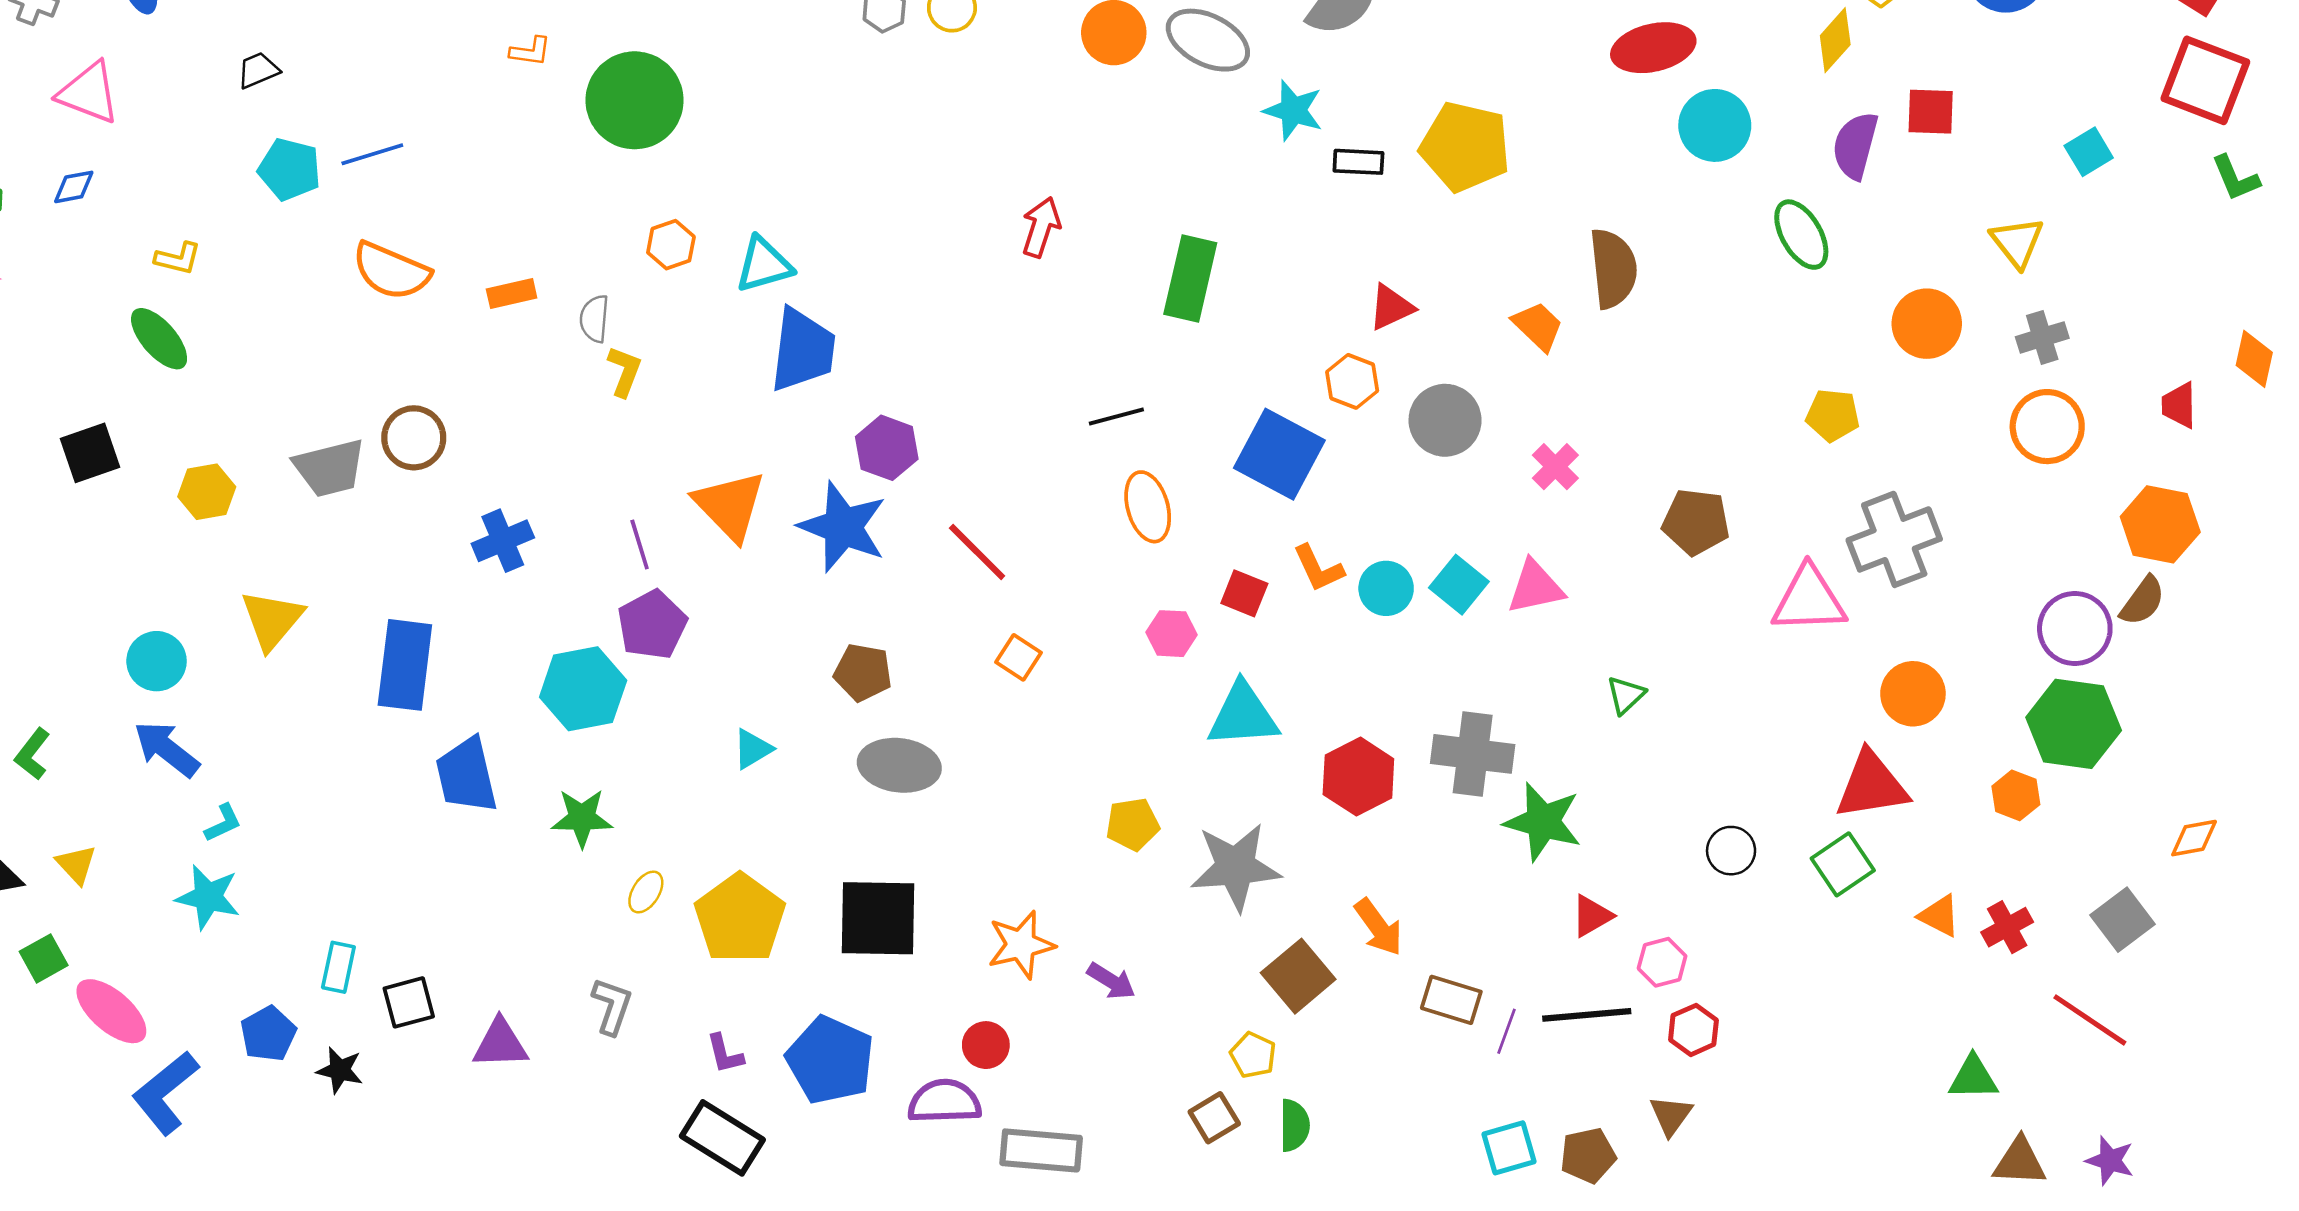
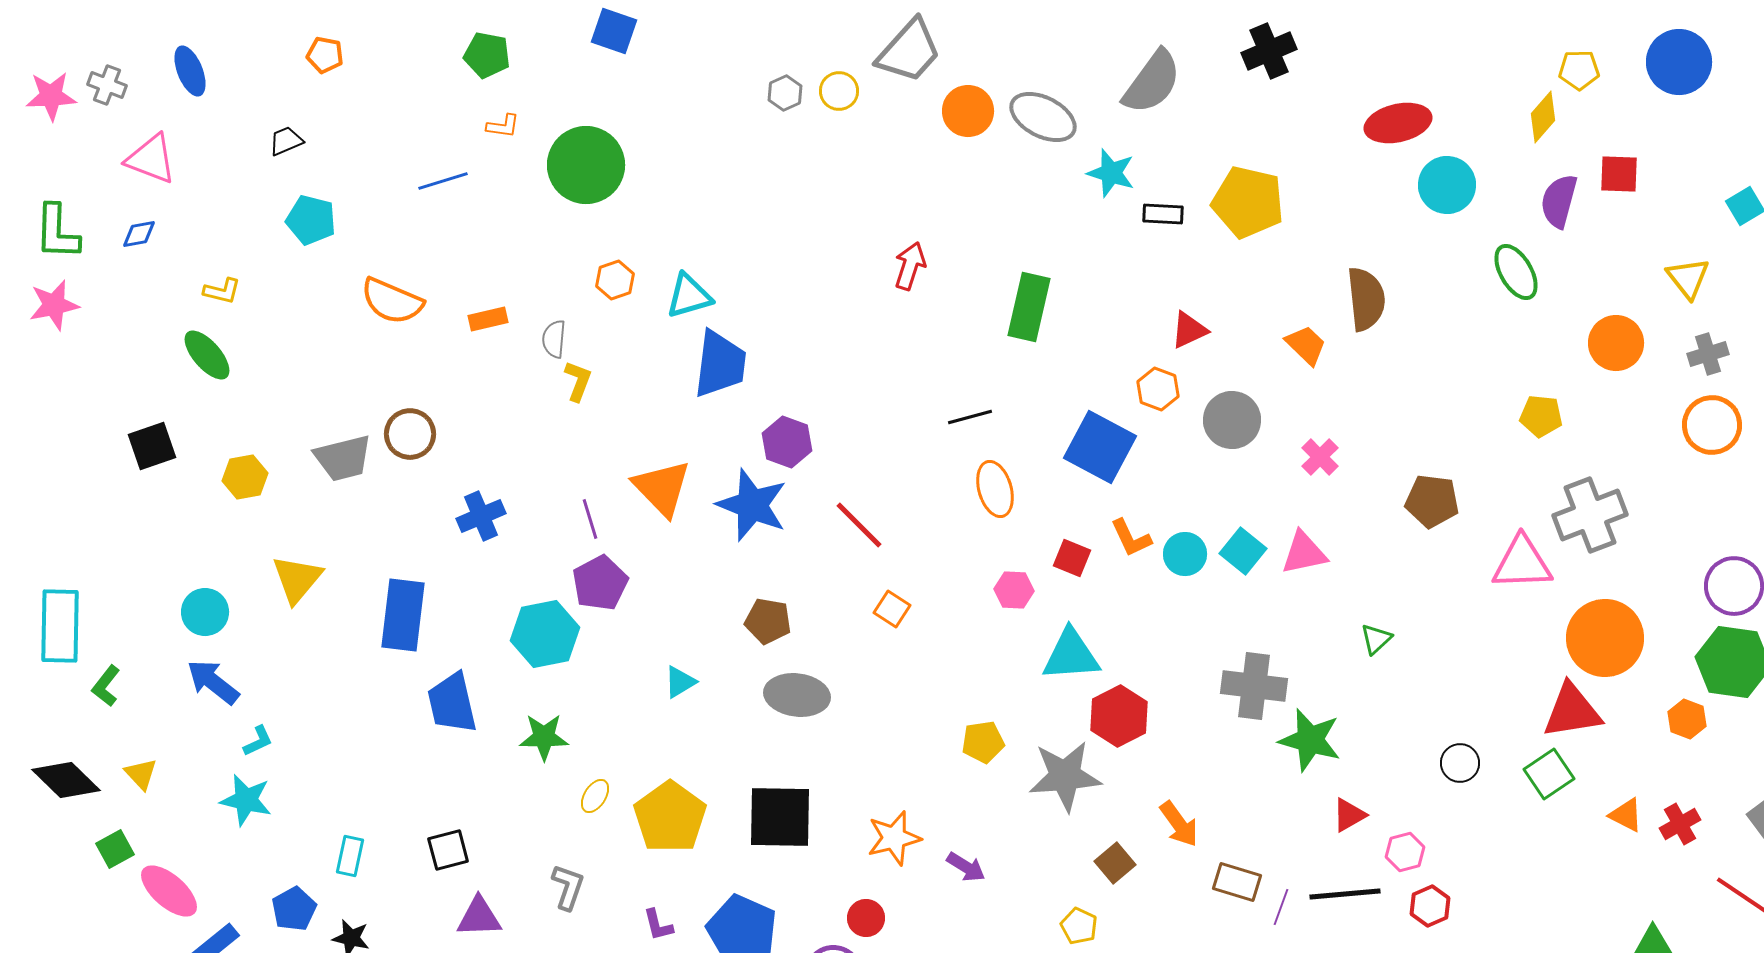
blue line: (372, 154) -> (443, 181), moved
orange circle: (1913, 694) -> (1605, 638), size x1.5
red hexagon: (1358, 777) -> (1119, 716), moved
brown square: (1298, 976) -> (1115, 863), size x0.7
black square: (409, 1002) -> (448, 850), moved

